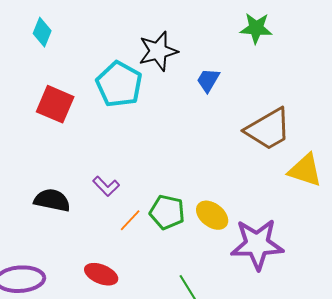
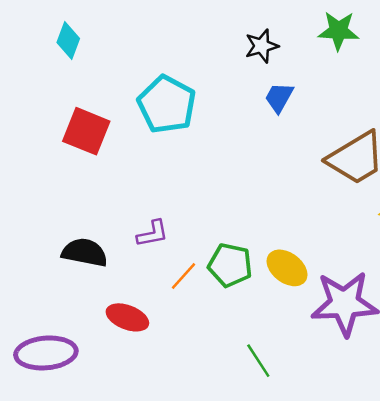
black star: (158, 51) -> (262, 46), moved, size x0.7
purple L-shape: (106, 186) -> (152, 234), turned -56
red ellipse: (101, 274) -> (127, 317), moved

